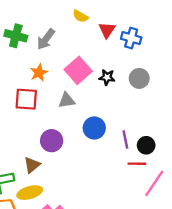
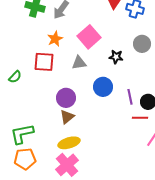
black star: (107, 77) -> (116, 57), moved
brown triangle: (32, 165) -> (67, 117), moved
yellow ellipse: (30, 193) -> (69, 143), moved

